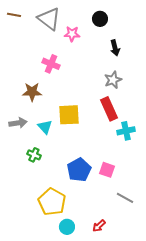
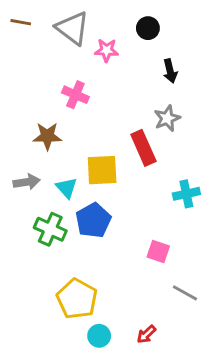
red rectangle: (109, 109) -> (143, 148), moved
green cross: (34, 155) -> (50, 229), size x1.5
blue pentagon: (79, 170) -> (93, 220), moved

